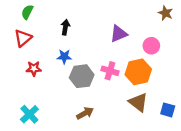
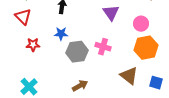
purple triangle: (119, 34) -> (111, 13), turned -42
red triangle: (23, 38) -> (23, 17), turned -36
orange hexagon: (138, 72) -> (146, 48), moved

